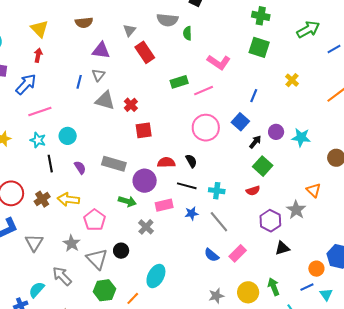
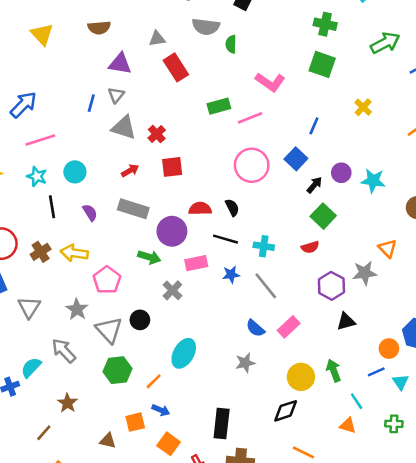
gray triangle: (129, 30) -> (157, 39), turned 40
red arrow: (38, 55) -> (130, 171), moved, turned 48
gray star: (296, 210) -> (365, 273), turned 30
gray star: (216, 296) -> (245, 363), moved

